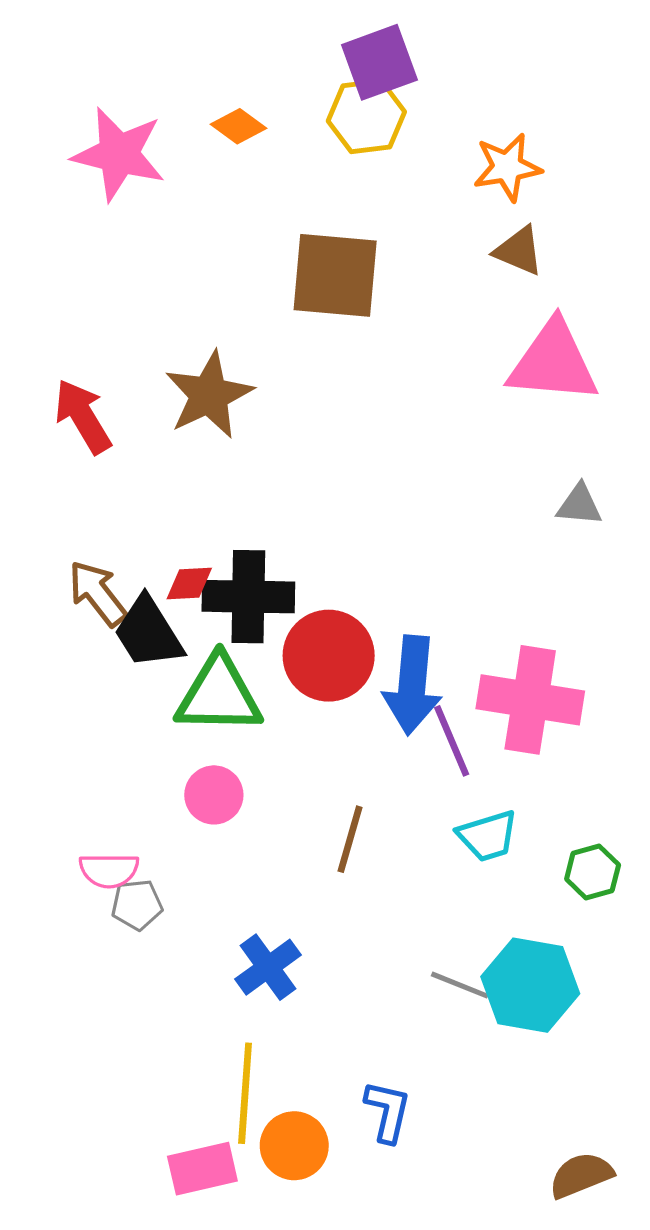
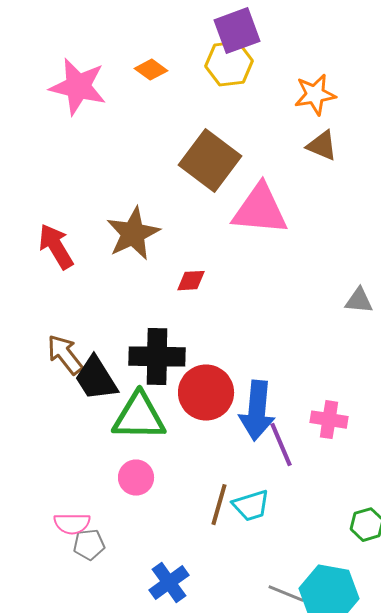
brown square: (335, 275) -> (210, 161), turned 32
pink triangle: (553, 362) -> (260, 210), moved
red diamond: (189, 584) -> (191, 281), moved
pink cross: (530, 700) -> (329, 420), size x0.6
cyan trapezoid: (488, 836) -> (251, 506), moved

